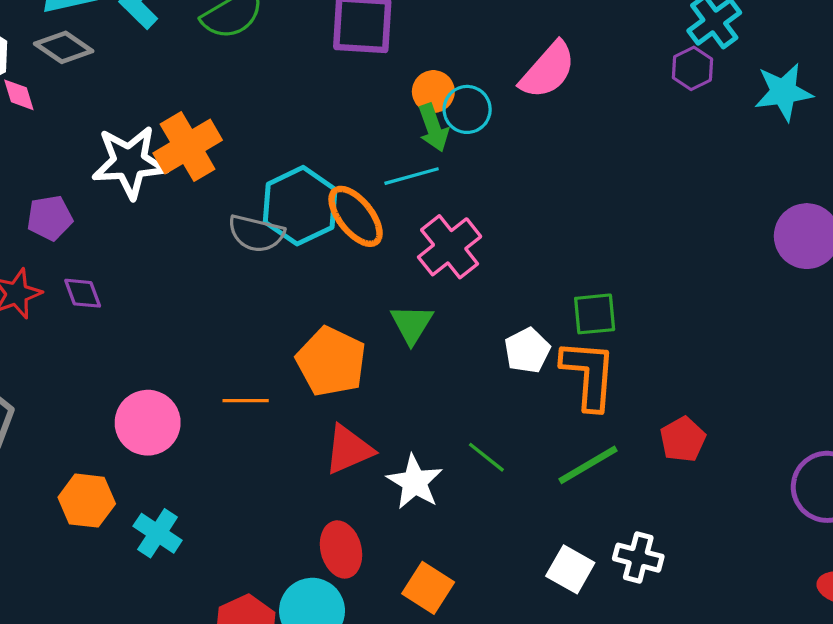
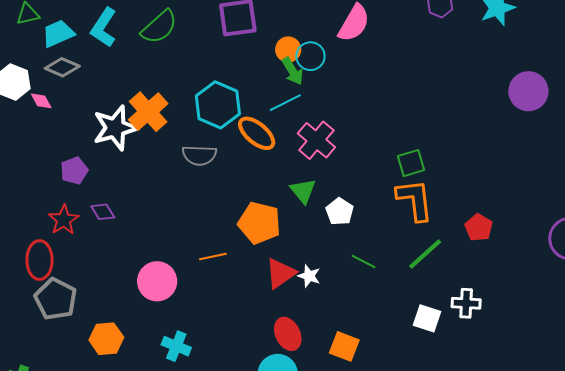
cyan hexagon: (300, 206) -> (218, 105), moved
white pentagon: (527, 350) -> (340, 212), moved
white star: (415, 482) -> (309, 276), moved, size x0.7
orange hexagon: (87, 501) -> (106, 339), moved

